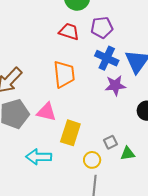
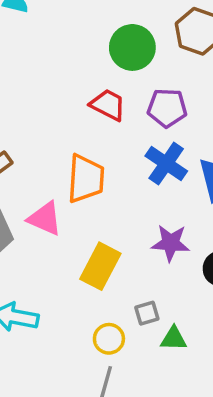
purple star: (115, 85) -> (171, 243), moved
pink triangle: (46, 112) -> (45, 219), moved
yellow rectangle: (70, 133) -> (100, 266), moved

